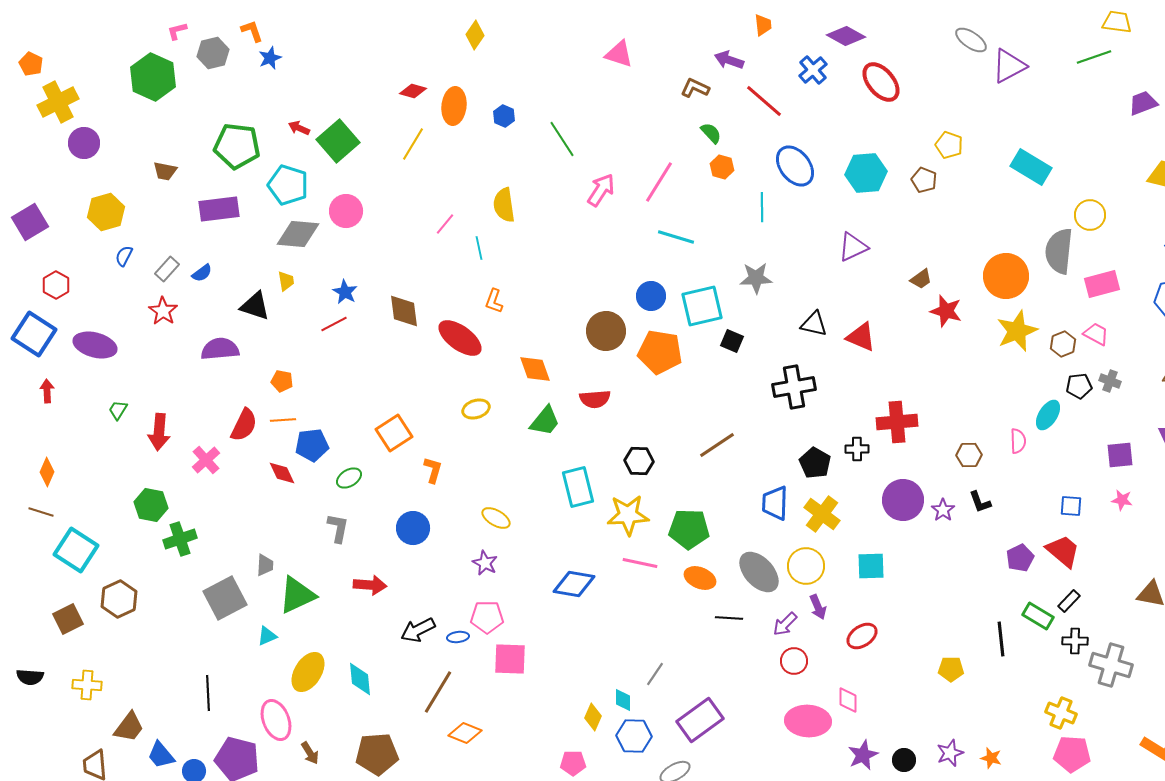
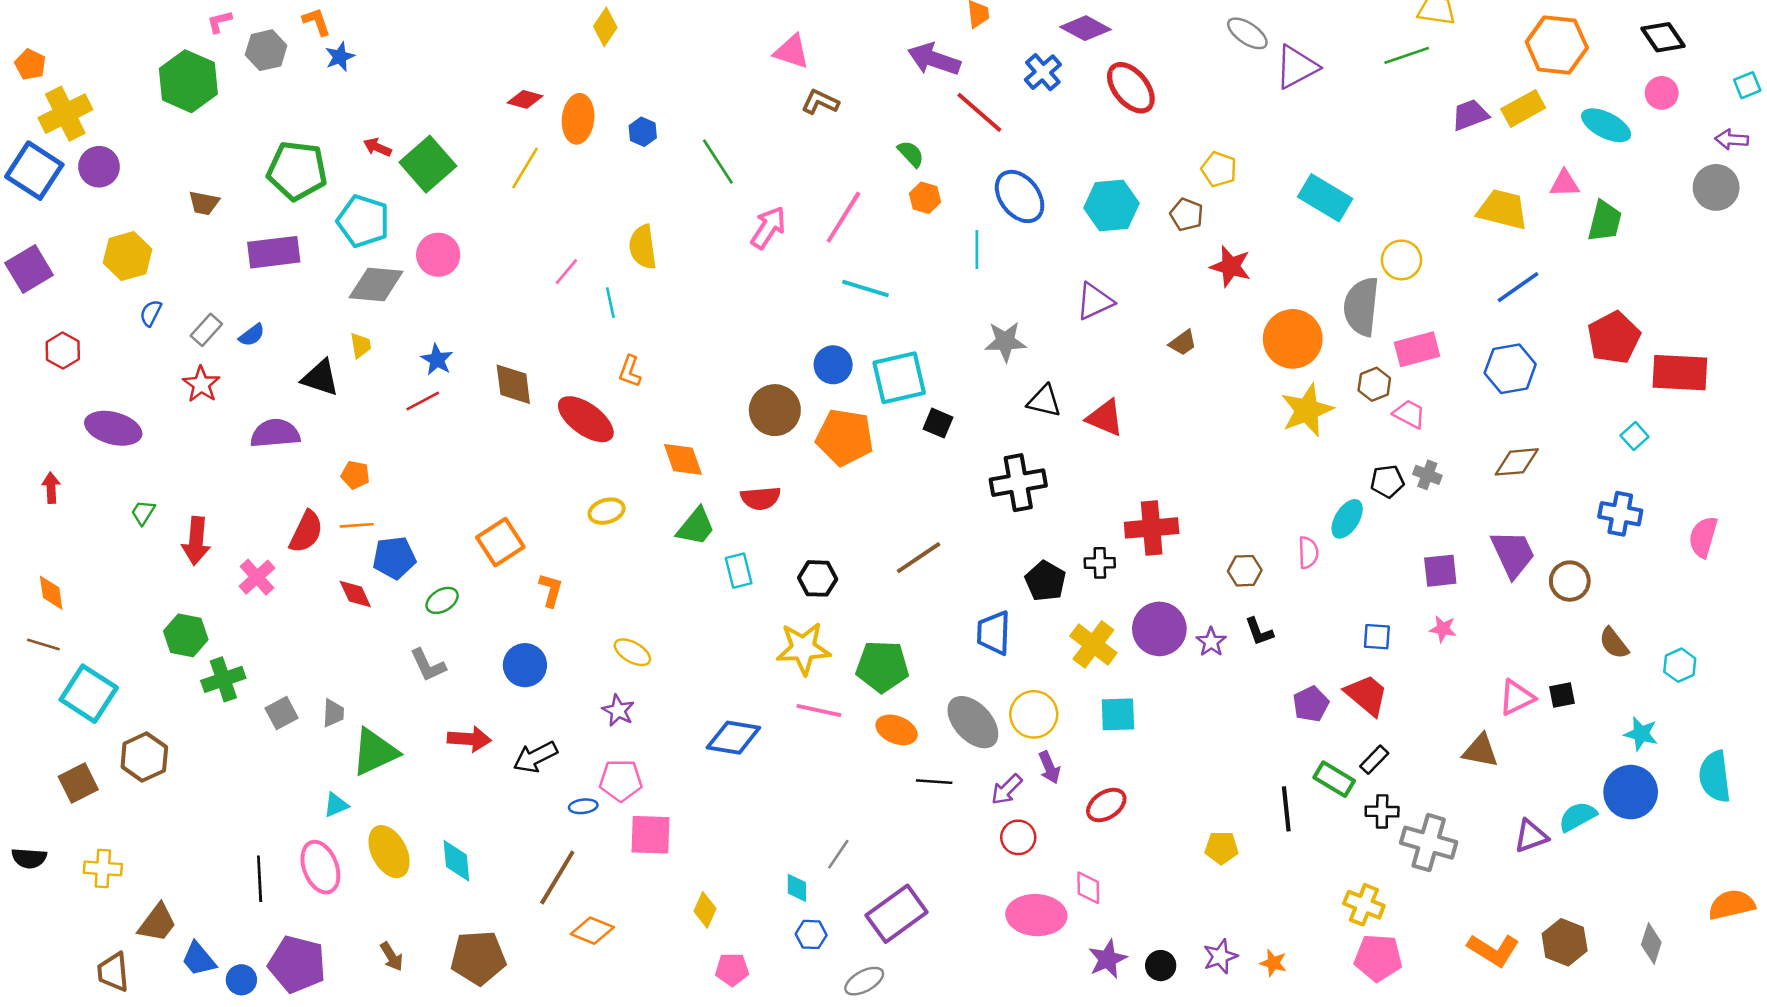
purple arrow: (729, 60) -> (934, 59), size x1.4
brown L-shape: (695, 88) -> (820, 102), moved
gray star: (756, 278) -> (1005, 341), moved
red star: (946, 311) -> (1231, 266), moved
blue square: (34, 334) -> (34, 171), moved
brown hexagon: (1063, 344) -> (1374, 384), moved
orange diamond: (47, 472) -> (51, 593), turned -32
cyan rectangle: (578, 487) -> (739, 571), moved, size x0.7
yellow cross: (822, 514) -> (1093, 644), moved
gray L-shape: (338, 528) -> (428, 665), turned 144
gray square: (225, 598) -> (282, 713), moved, size x0.6
black arrow: (418, 630) -> (535, 757), moved
yellow ellipse: (308, 672) -> (389, 852), turned -60
yellow diamond: (593, 717) -> (705, 910), moved
pink ellipse: (276, 720) -> (320, 867), moved
blue hexagon: (634, 736) -> (811, 934), size x0.7

